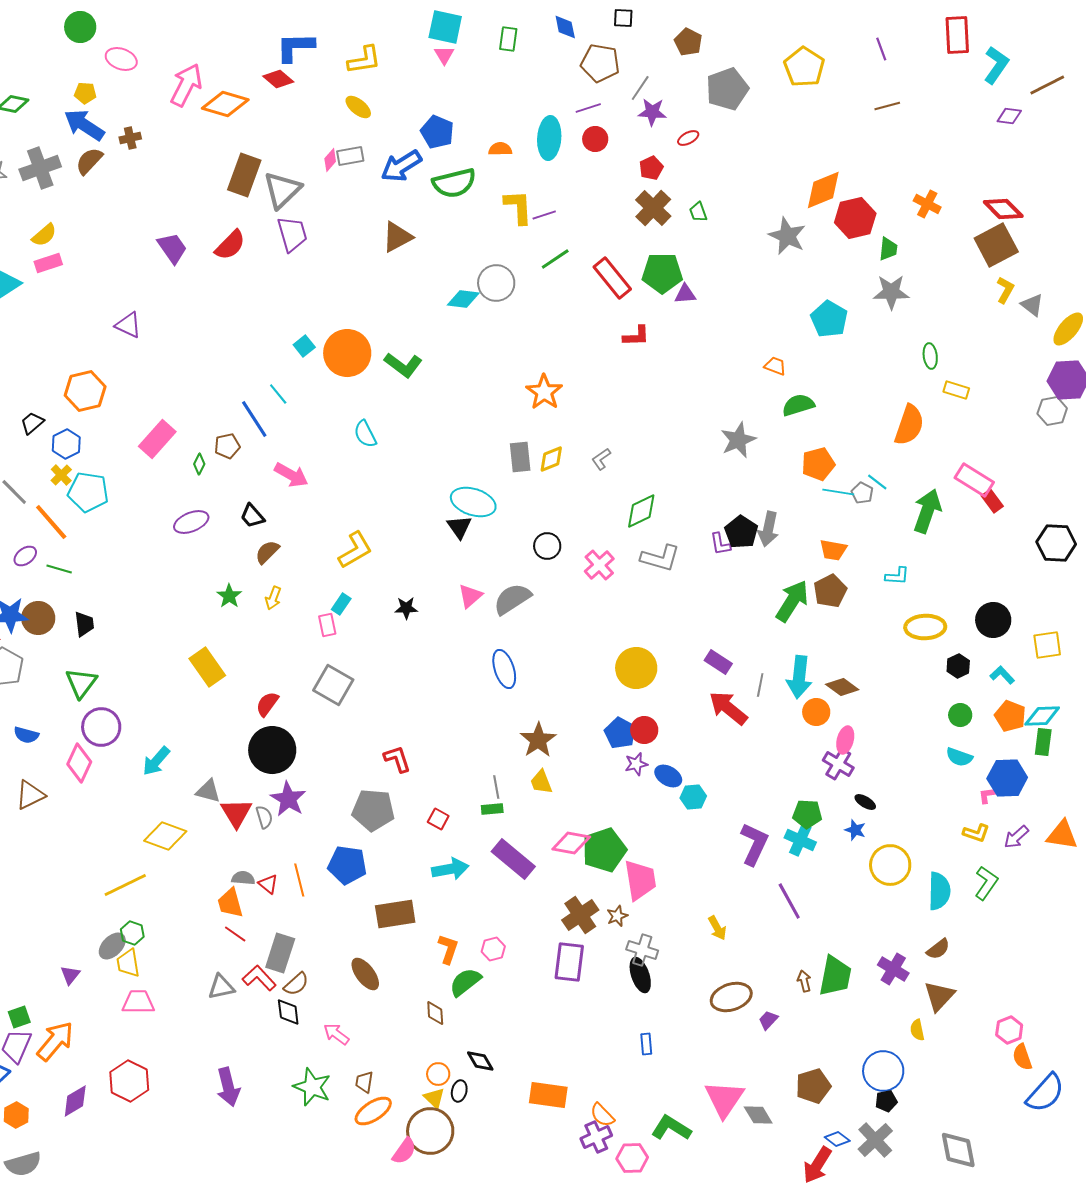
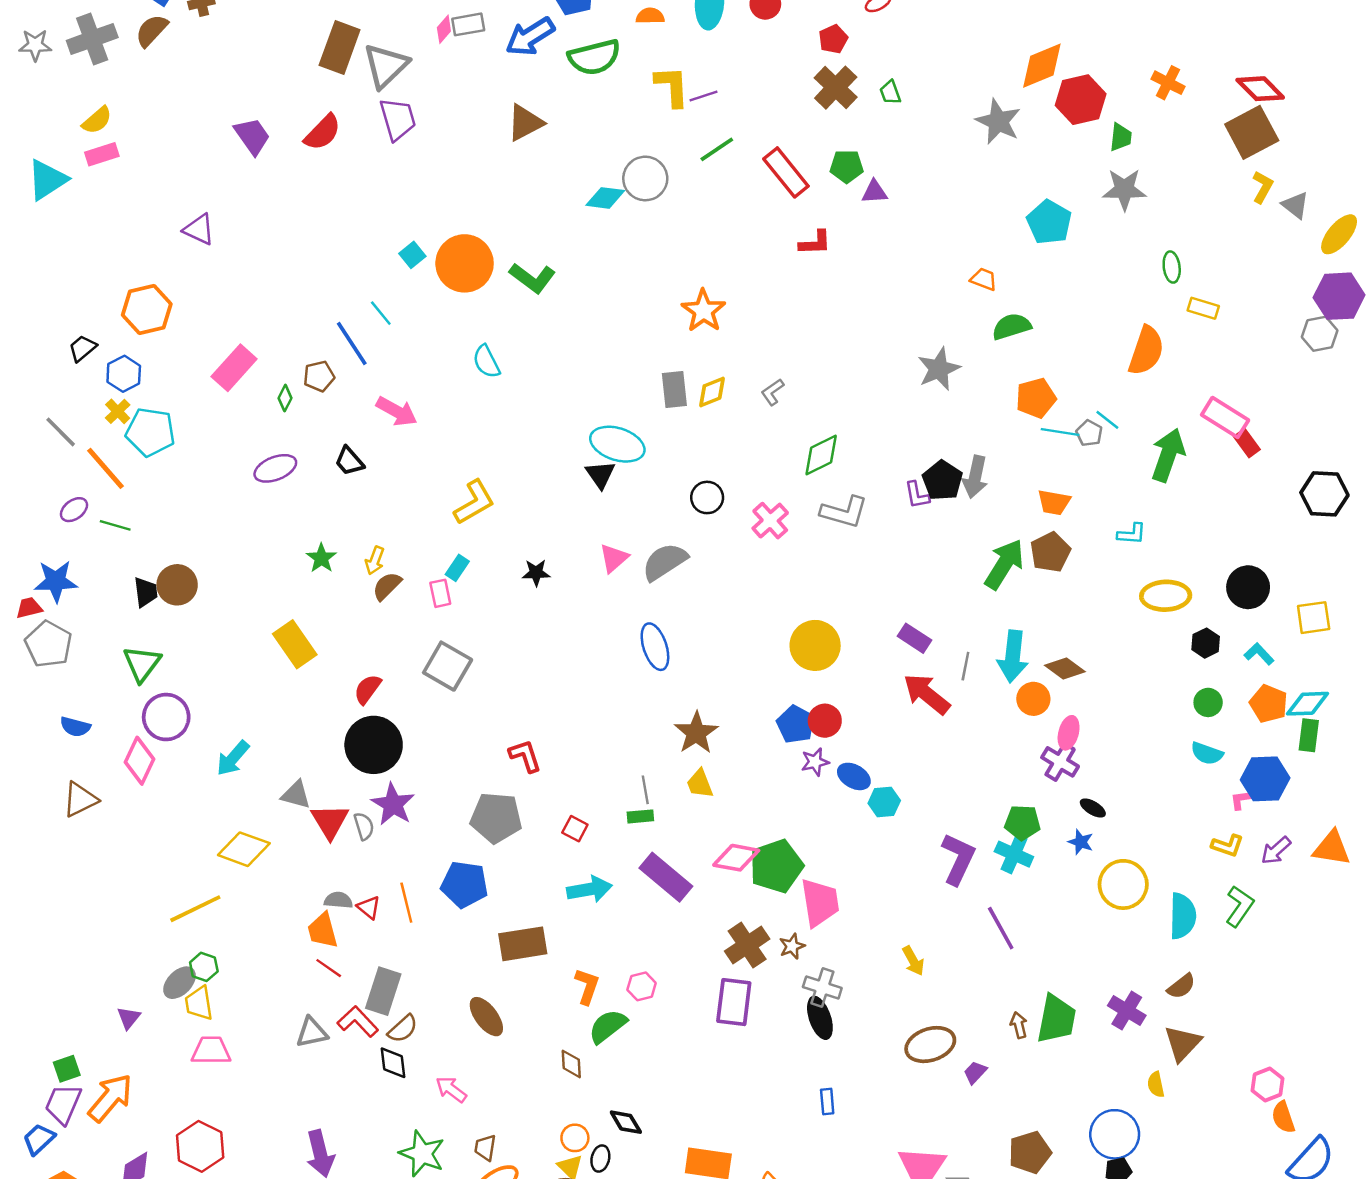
green pentagon: (662, 273) -> (847, 166), size x0.7
brown semicircle: (267, 552) -> (387, 586), moved
brown circle: (38, 618) -> (177, 585), moved

